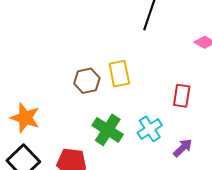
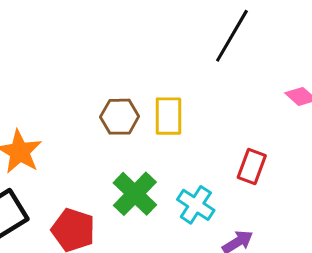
cyan cross: (150, 129) -> (196, 205), turned -35

